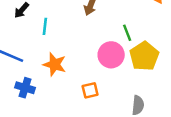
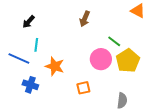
cyan line: (45, 26) -> (36, 45), moved
green line: (127, 33) -> (114, 41), turned -32

